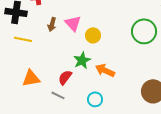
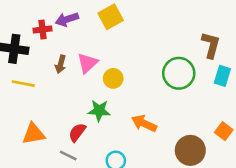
pink triangle: (73, 23) -> (87, 63), turned 30
green star: (82, 60) -> (99, 111), turned 30
orange arrow: (105, 70) -> (144, 123), moved

